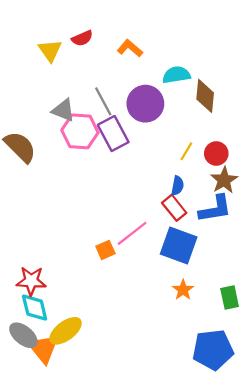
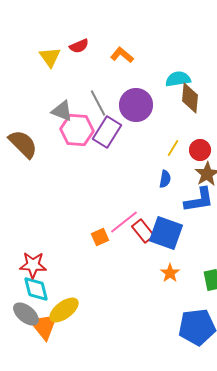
cyan semicircle: (176, 75) -> (178, 79), moved
purple rectangle: (113, 134) -> (107, 132), turned 60
red rectangle: (174, 208) -> (143, 231), moved

